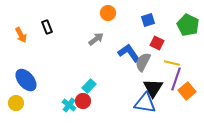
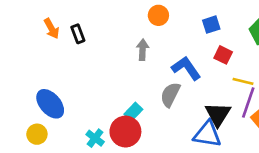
orange arrow: (21, 35) -> (51, 29), moved
gray arrow: (96, 39) -> (143, 50), turned -49
gray semicircle: (143, 62) -> (170, 95), moved
red circle: (83, 101) -> (125, 132), size x1.5
cyan cross: (69, 105) -> (95, 138), moved

